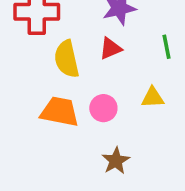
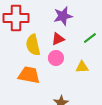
green line: (167, 47) -> (90, 38), turned 64
pink circle: (103, 108) -> (56, 58), moved

